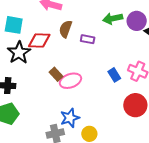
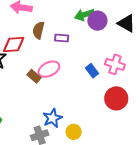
purple circle: (137, 21) -> (97, 21), moved
pink ellipse: (70, 81) -> (49, 69), moved

